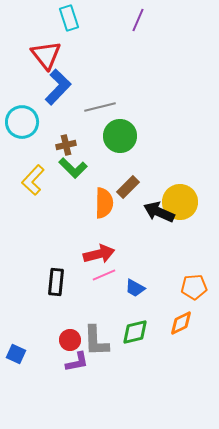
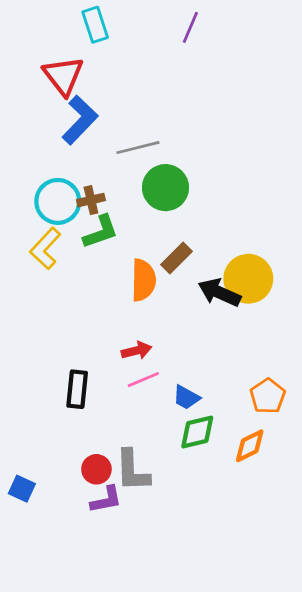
cyan circle: (22, 122) -> (58, 201), moved
green L-shape: (73, 168) -> (101, 232), turned -64
red arrow: (99, 254) -> (137, 351), size x0.7
orange pentagon: (194, 287) -> (268, 396), turned -30
green diamond: (135, 332) -> (197, 432), moved

